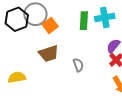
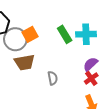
gray circle: (35, 14) -> (15, 39), moved
green rectangle: (84, 21) -> (65, 34), turned -42

